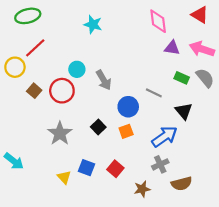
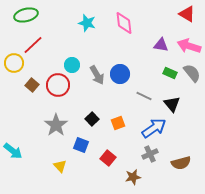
pink diamond: (158, 21) -> (124, 23), moved
gray line: (154, 93) -> (144, 96), moved
blue circle: (128, 107) -> (120, 74), moved
blue square: (87, 168) -> (81, 145), moved
brown semicircle: (182, 184) -> (181, 163), moved

